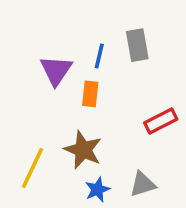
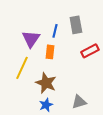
red rectangle: (161, 121) -> (90, 51), moved
yellow line: (33, 168) -> (22, 68), moved
blue star: (97, 190) -> (46, 105), moved

